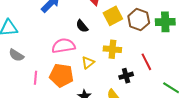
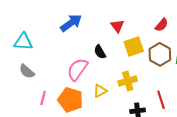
pink semicircle: (63, 46) -> (77, 69), turned -55
yellow cross: (112, 49) -> (128, 81), turned -30

